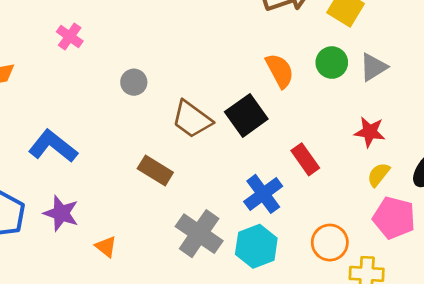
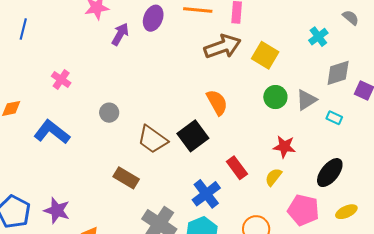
green circle: (332, 63) -> (275, 97), moved
gray triangle: (373, 67) -> (306, 100), moved
blue L-shape: (53, 146) -> (52, 132), moved
yellow semicircle: (379, 175) -> (273, 177), moved

